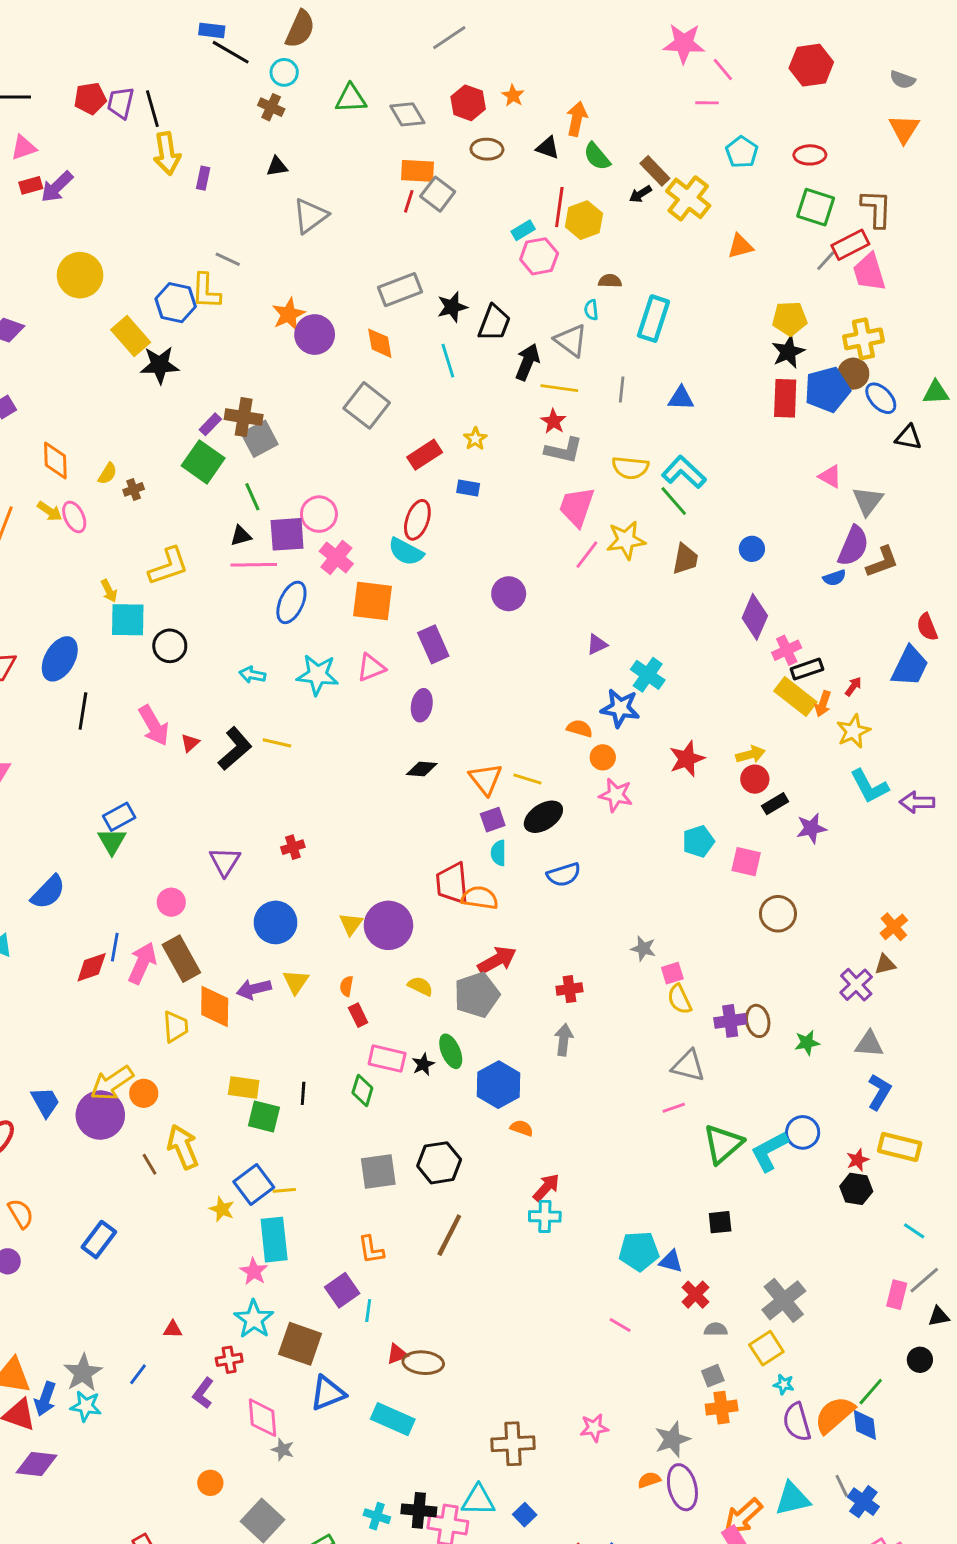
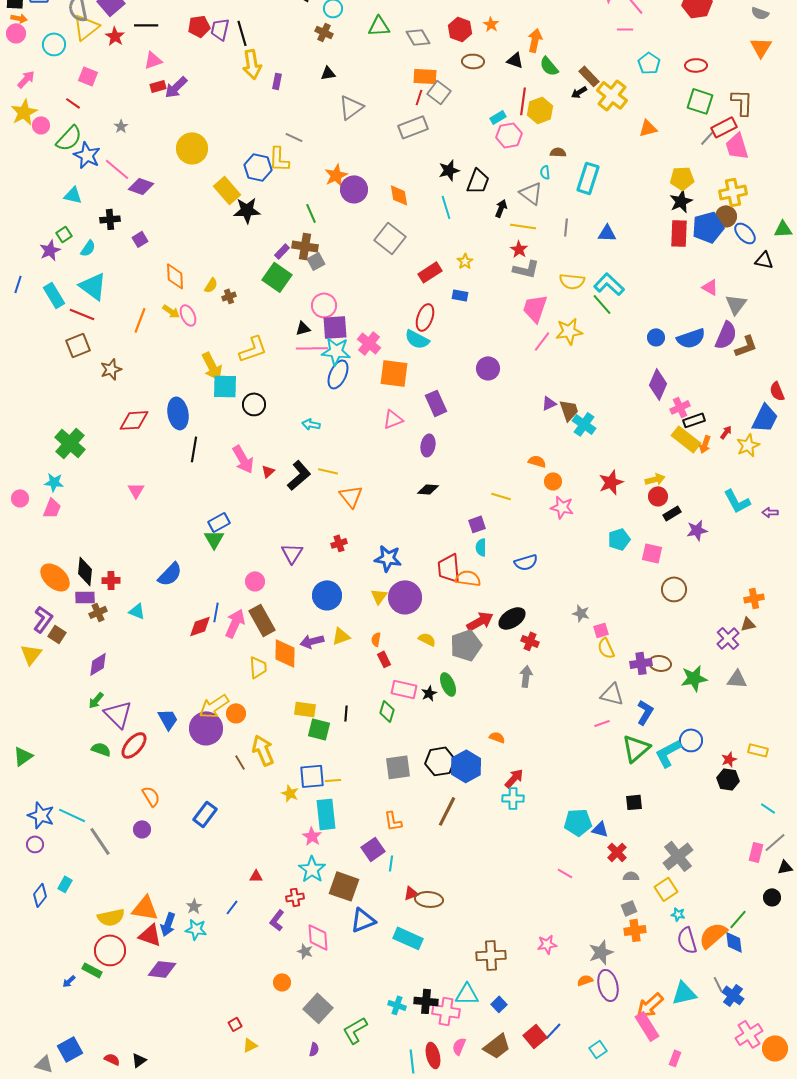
gray rectangle: (400, 290) -> (413, 127), moved
black arrow: (527, 362) -> (501, 208), size x0.7
gray square: (260, 439) -> (316, 261), size x0.7
green line: (252, 497) -> (311, 213), moved
pink circle: (319, 514) -> (324, 305), moved
brown trapezoid: (685, 559) -> (569, 410), moved, turned -30
blue semicircle: (834, 578) -> (691, 338), moved, size x1.8
yellow arrow: (109, 591) -> (212, 366), size x1.8
blue ellipse: (60, 659) -> (178, 413), turned -40
cyan star: (318, 675) -> (336, 351), moved
blue star: (620, 708) -> (388, 558), moved
yellow star: (853, 731) -> (748, 445), moved
orange triangle: (485, 779) -> (351, 496), moved
purple arrow: (917, 802) -> (770, 512), size x0.7
black ellipse: (543, 817) -> (512, 618), moved
orange cross: (894, 927) -> (754, 598), turned 30
yellow triangle: (296, 982) -> (341, 636), turned 36
red cross: (569, 989) -> (530, 641), turned 30
brown ellipse: (758, 1021) -> (660, 663), turned -70
green star: (807, 1043) -> (694, 678), size x1.5
blue hexagon: (499, 1085) -> (466, 766), moved
blue L-shape: (879, 1092) -> (645, 712), moved
yellow rectangle: (900, 1147) -> (758, 750), size x0.7
blue square: (254, 1185) -> (312, 776), turned 32
gray star: (83, 1373) -> (194, 906), size x0.6
gray star: (283, 1450) -> (305, 951), moved

